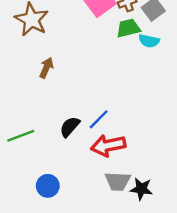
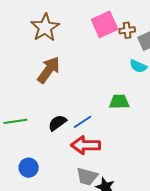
green trapezoid: (128, 28) -> (119, 102), moved
brown arrow: (46, 68) -> (49, 70), size x1.6

